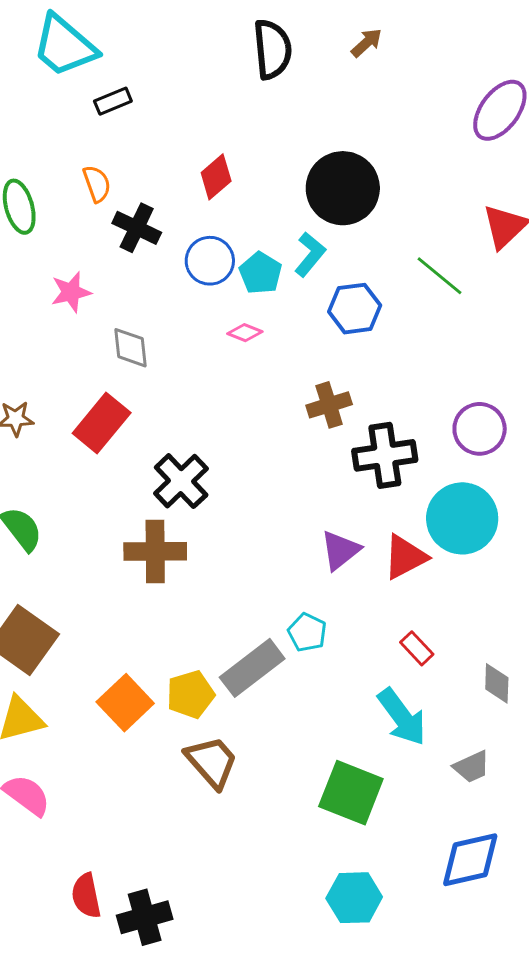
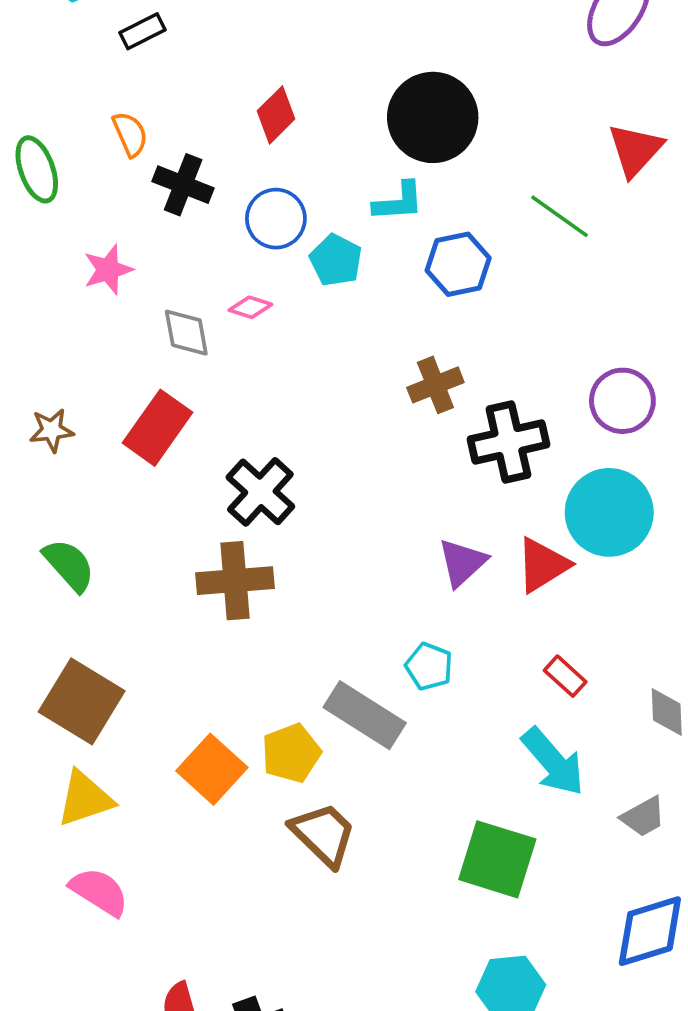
cyan L-shape: (310, 254) -> (398, 202), turned 51
cyan pentagon: (261, 273) -> (336, 260), moved
pink diamond: (245, 333) -> (250, 307), moved
gray rectangle: (252, 668) -> (365, 715), turned 74

